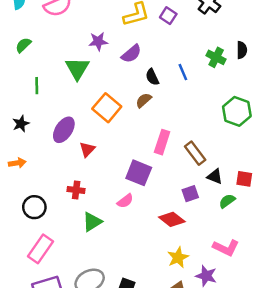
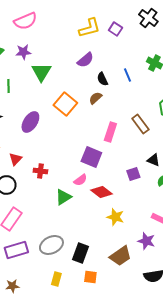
purple star: (98, 41) -> (23, 52), moved
red triangle: (87, 149) -> (15, 159), moved
brown rectangle: (195, 153) -> (140, 124), moved
red diamond: (172, 219) -> (101, 192), moved
green triangle: (92, 222) -> (63, 197), moved
yellow star: (178, 257) -> (115, 217), moved, turned -30

